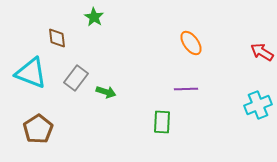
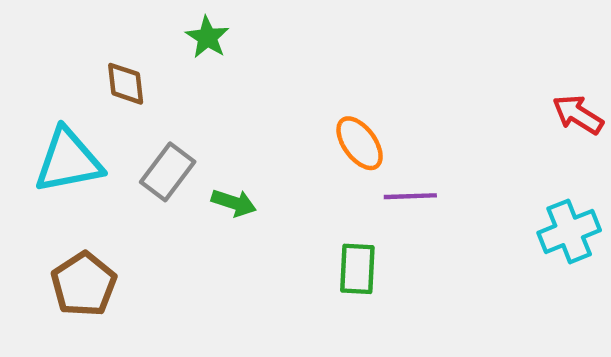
orange ellipse: (191, 43) -> (360, 143), moved
cyan triangle: (31, 73) -> (68, 161), turned -32

